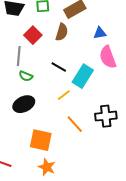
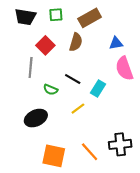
green semicircle: (26, 76) -> (51, 90), moved
cyan rectangle: (83, 76) -> (98, 89), size x0.7
black cross: (106, 116) -> (120, 144), moved
orange line: (75, 124) -> (90, 152), moved

